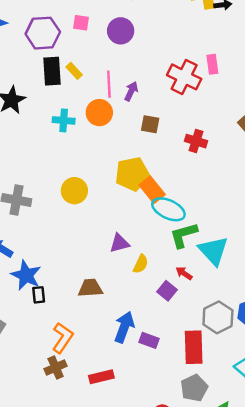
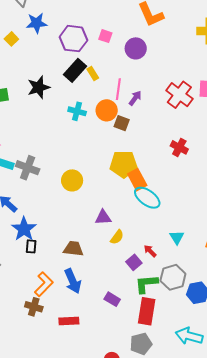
black rectangle: (52, 71) -> (75, 70), turned 35
brown square: (150, 124) -> (122, 123), moved
yellow circle: (74, 191) -> (72, 180), moved
green L-shape: (184, 235) -> (146, 284), moved
cyan triangle: (213, 251) -> (177, 237), size x0.6
gray hexagon: (218, 317) -> (173, 277), moved
blue arrow: (124, 327) -> (73, 281), moved, turned 125
brown cross: (56, 367) -> (34, 307), turned 30

